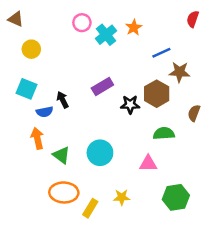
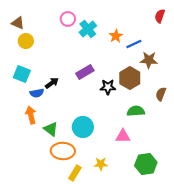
brown triangle: (16, 19) -> (18, 23), moved
orange star: (134, 27) -> (116, 36), moved
black arrow: (63, 100) -> (52, 83), turned 80
orange ellipse: (64, 192) -> (63, 151), moved

